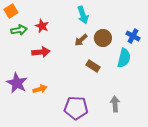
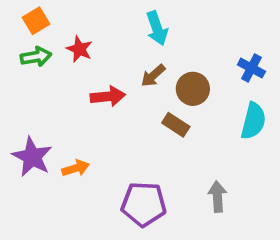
orange square: (11, 11) -> (36, 21), moved
brown circle: (103, 38) -> (193, 89), moved
red arrow: (41, 52) -> (108, 96), moved
cyan semicircle: (124, 58) -> (253, 121), moved

